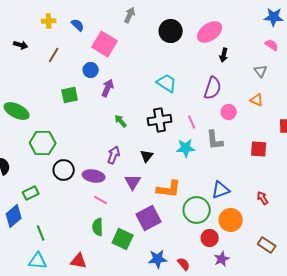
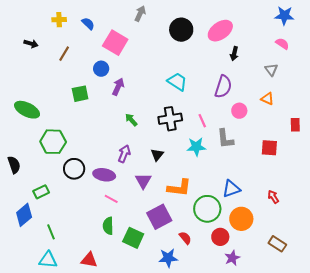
red semicircle: (184, 264) -> (185, 238), moved

